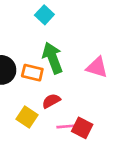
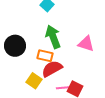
orange rectangle: (32, 73) -> (45, 56), moved
red semicircle: (51, 101) -> (52, 69), size x1.5

